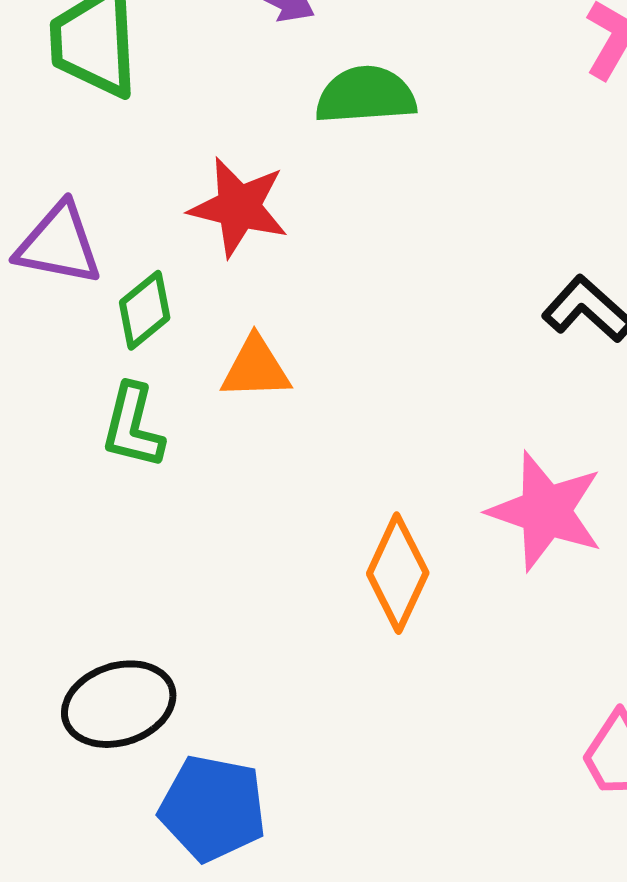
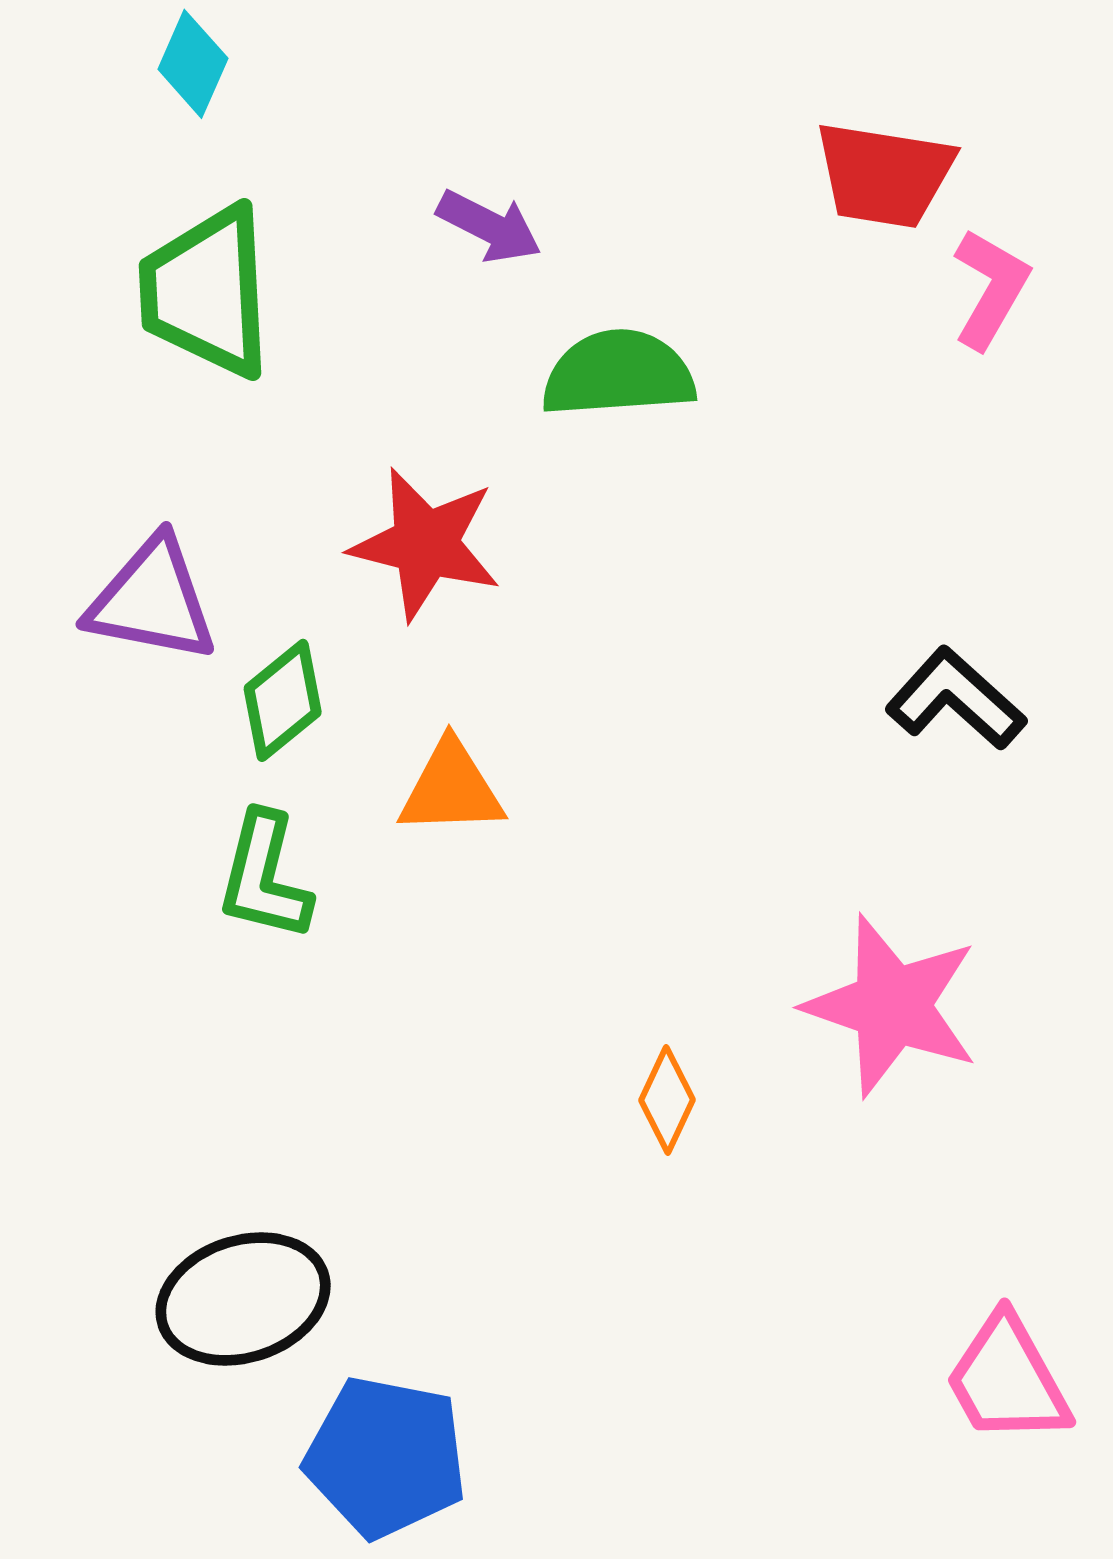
orange diamond: (398, 573) -> (667, 1100), size x0.6

